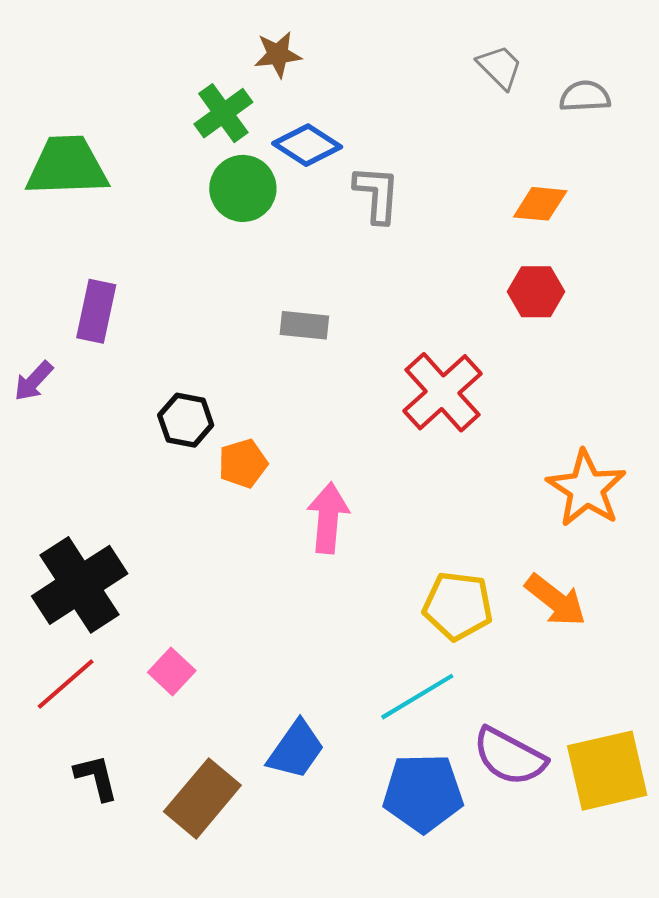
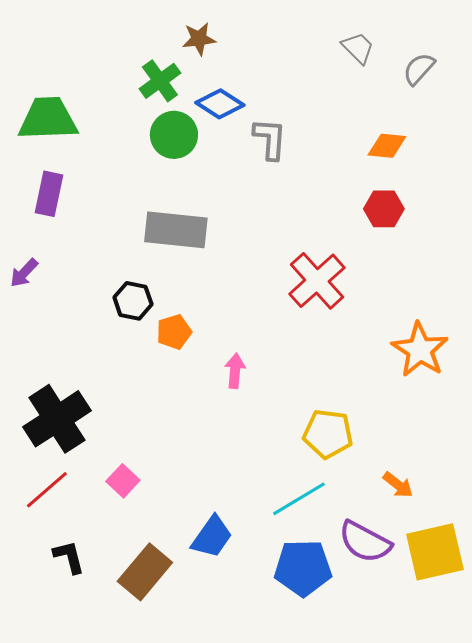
gray semicircle: (585, 96) -> (419, 69), turned -45
purple rectangle: (96, 311) -> (49, 194), moved
gray rectangle: (304, 325) -> (176, 230), moved, size x1.8
pink arrow: (328, 518) -> (235, 371), size x0.7
orange arrow: (556, 600) -> (398, 485), moved, size x0.7

